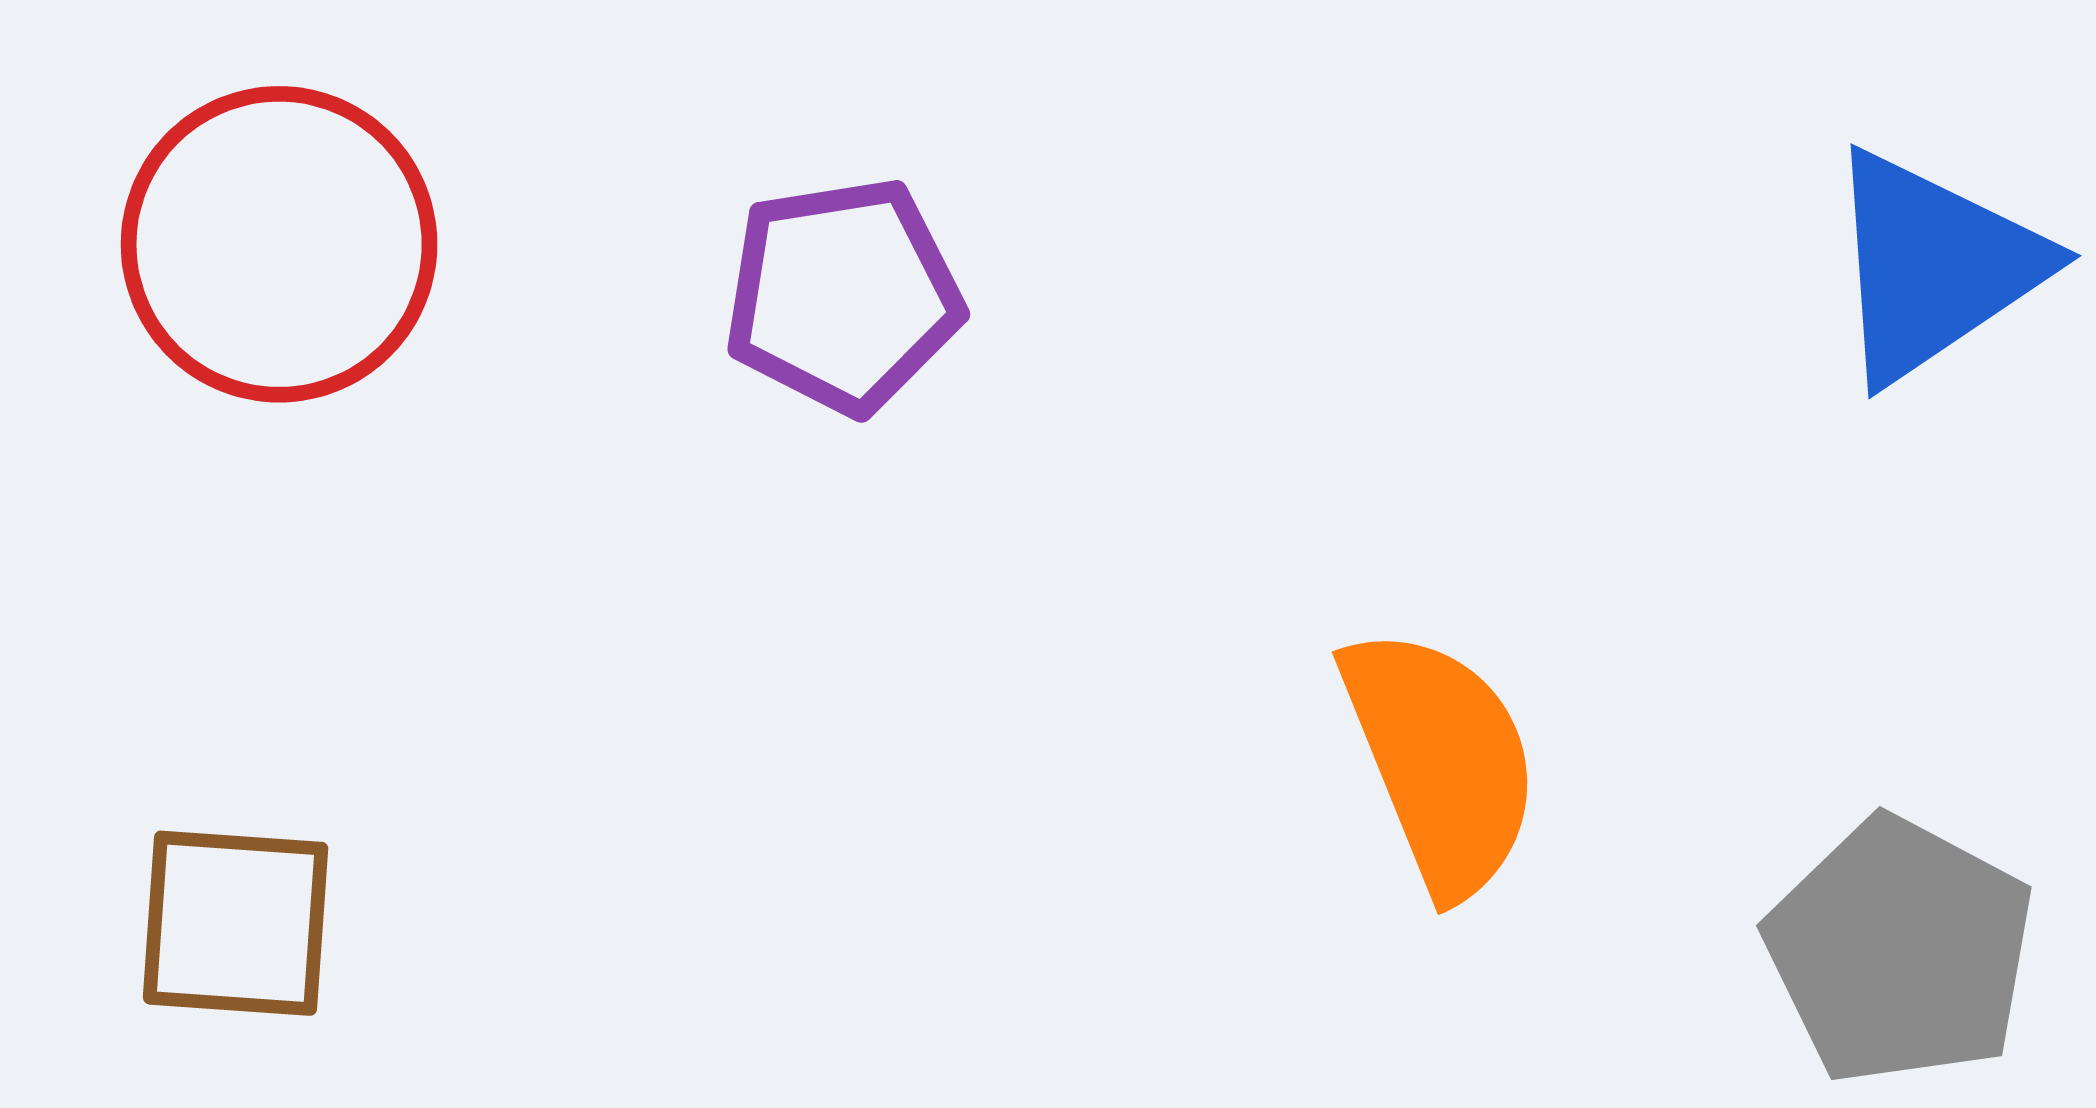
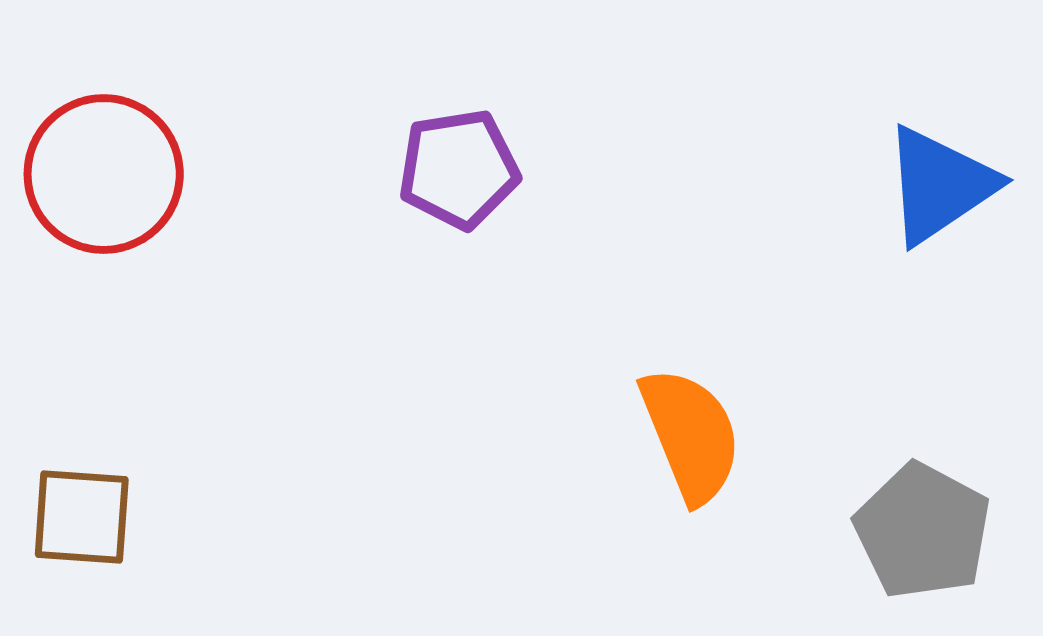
purple pentagon: (843, 296) -> (459, 169), moved

